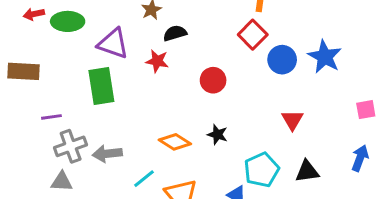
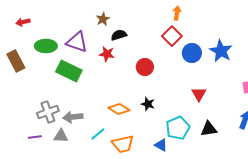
green ellipse: (68, 21) -> (46, 46), moved
brown rectangle: (24, 71) -> (16, 61), turned 60
green rectangle: (101, 86) -> (69, 71), turned -55
purple line: (51, 117) -> (35, 137), moved
gray triangle: (62, 182) -> (61, 136), moved

